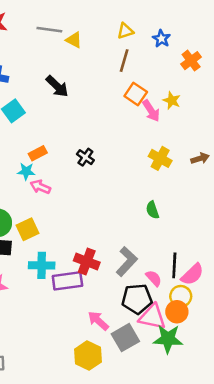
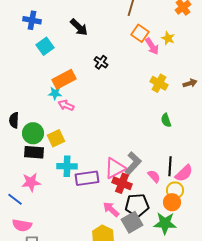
orange rectangle: (38, 153) -> (64, 79), size x1.6
black cross: (85, 157) -> (101, 62), moved
green semicircle: (152, 210) -> (166, 120), moved
red cross: (87, 261) -> (122, 183), moved
black pentagon: (137, 299) -> (137, 205), moved
pink triangle: (152, 317) -> (115, 168), moved, turned -40

